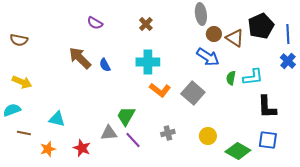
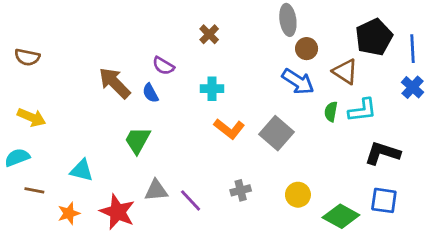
purple semicircle: (95, 23) -> (163, 66), moved
brown triangle: (235, 38) -> (345, 72), moved
cyan cross: (148, 62) -> (212, 89), size x0.7
black L-shape: (267, 107) -> (382, 153), turned 110
green trapezoid: (126, 116) -> (138, 140), moved
red star: (82, 148) -> (117, 212), size x1.4

